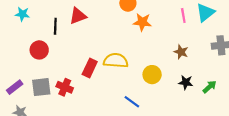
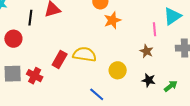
pink line: (183, 15) -> (154, 29), moved
orange star: (142, 22) -> (112, 20), turned -30

